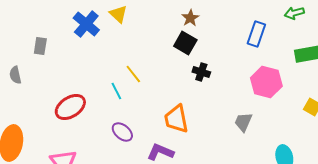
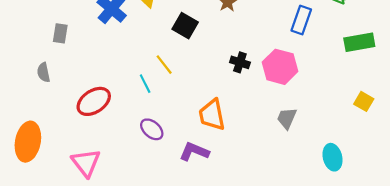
black square: (185, 43) -> (185, 26), moved
gray semicircle: (15, 75) -> (44, 72), moved
pink hexagon: (266, 82) -> (280, 67), moved

